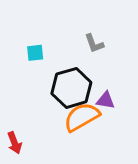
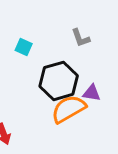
cyan square: (35, 53) -> (24, 47), turned 30

